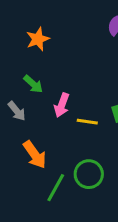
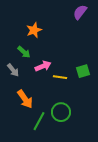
orange star: (38, 39) -> (34, 30), moved
pink arrow: (62, 105) -> (43, 66), turned -133

